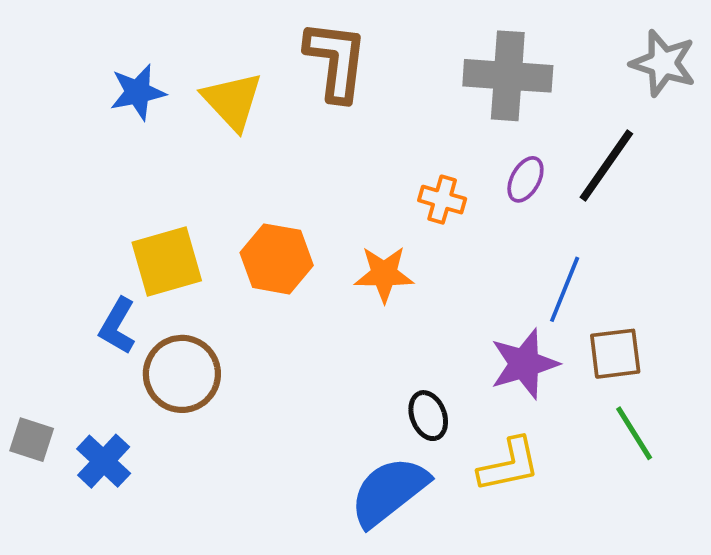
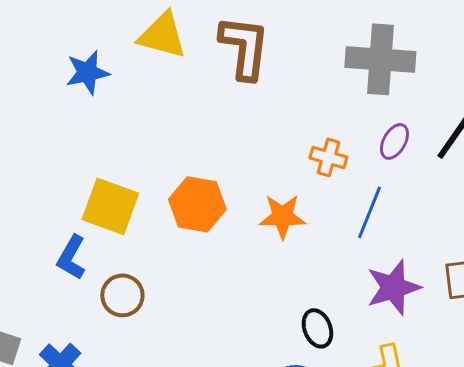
yellow triangle: (232, 101) -> (162, 35), moved, turned -32
yellow square: (167, 261) -> (110, 206), turned 36
blue line: (565, 289) -> (369, 212), moved
brown circle: (182, 374) -> (122, 295), size x0.7

